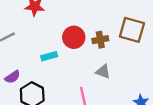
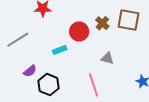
brown cross: (100, 40) -> (102, 23), moved, turned -32

